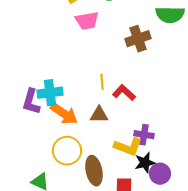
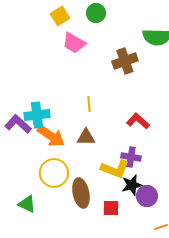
pink trapezoid: (87, 21) -> (74, 43), turned 40
red L-shape: (124, 93) -> (138, 121), moved
purple L-shape: (31, 102) -> (18, 124), turned 116

